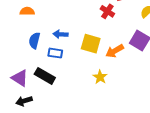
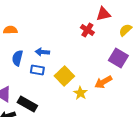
yellow square: (91, 44) -> (64, 76), moved, turned 30
orange arrow: (115, 51) -> (103, 82), moved
black rectangle: (45, 76) -> (27, 104), moved

